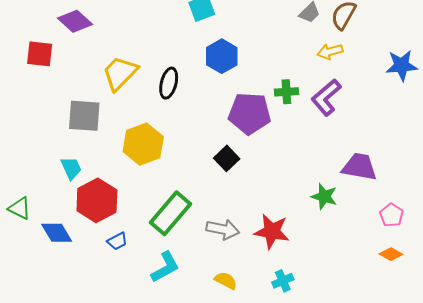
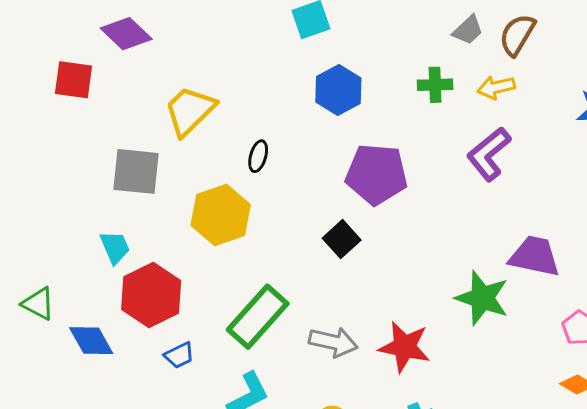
black ellipse: (169, 83) -> (258, 156), moved, size x0.7
green cross: (286, 92) -> (435, 85), moved
green star: (324, 196) -> (482, 298), size x1.4

